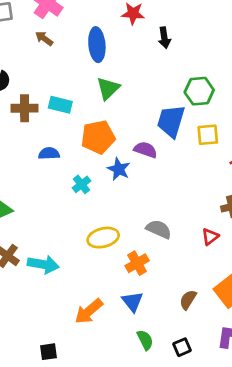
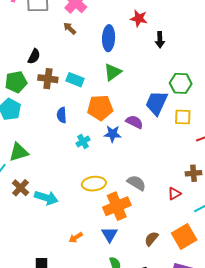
blue semicircle: (49, 153) -> (62, 115), turned -98
blue star: (119, 169) -> (112, 134), turned -30
orange cross: (137, 263) -> (117, 206), size x1.5
orange arrow: (89, 311) -> (76, 237), size x0.6

